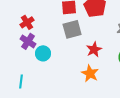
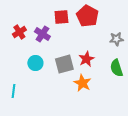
gray square: (72, 29) -> (64, 64), moved
purple cross: (28, 41) -> (42, 34), moved

